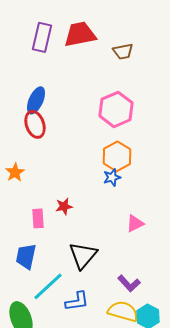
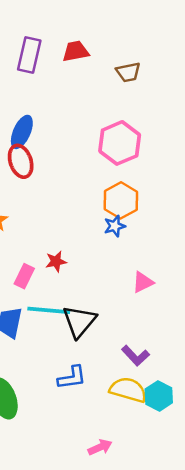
red trapezoid: (80, 34) -> (76, 51), size x0.7
pink rectangle: (38, 218) -> (24, 276), turned 30
cyan line: (48, 286) -> (49, 310), moved, turned 48

